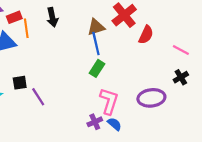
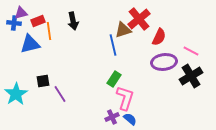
brown triangle: (96, 27) -> (123, 30), moved
green rectangle: (97, 68) -> (114, 79), moved
black cross: (181, 77) -> (191, 76), size x1.6
purple ellipse: (151, 98) -> (164, 62), moved

